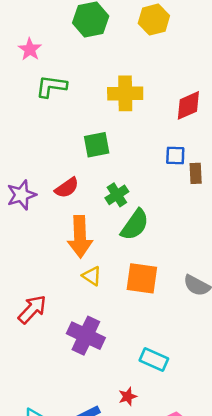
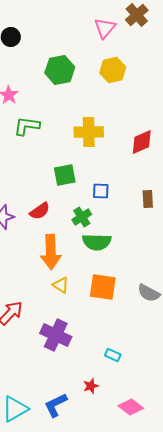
blue square: (175, 156) -> (101, 191), moved
green semicircle: (135, 225) -> (97, 242), turned 56
cyan rectangle: (154, 359) -> (113, 355), size x0.7

